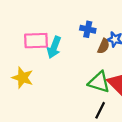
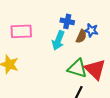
cyan arrow: (54, 47) -> (58, 40), moved

